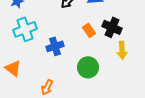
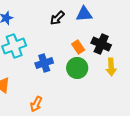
green circle: (88, 67) -> (77, 68), moved

